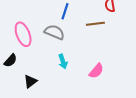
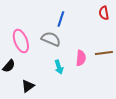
brown line: (95, 24) -> (104, 53), moved
pink semicircle: (96, 71) -> (81, 58), moved, turned -35

